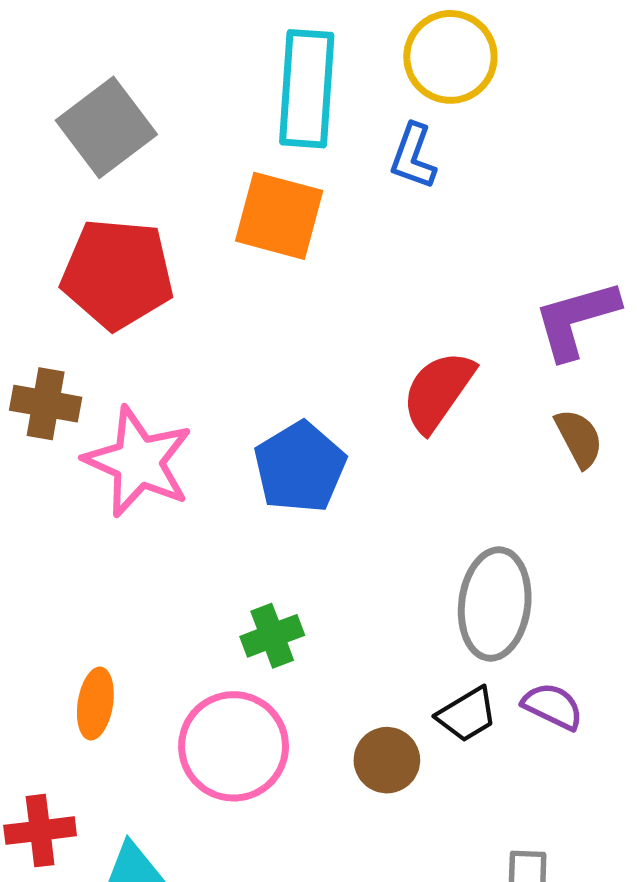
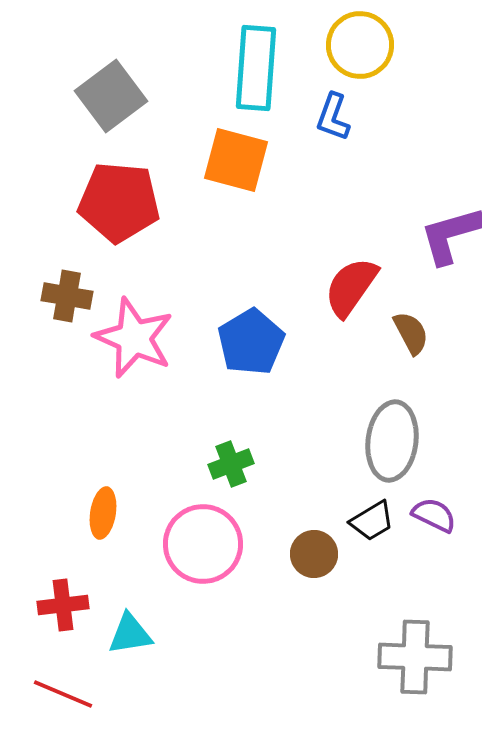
brown semicircle: (579, 438) -> (411, 333), moved

